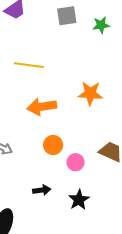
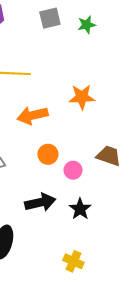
black arrow: (42, 190) -> (40, 202), size x1.6

